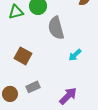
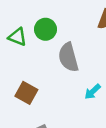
green triangle: (16, 12) -> (18, 37), turned 35

